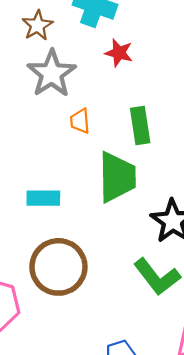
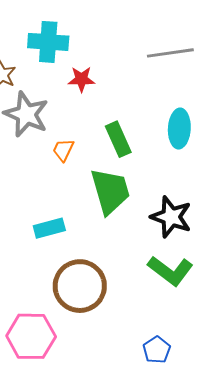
orange trapezoid: (80, 121) -> (63, 150), turned 45

